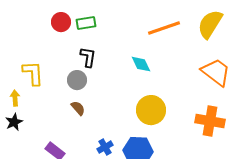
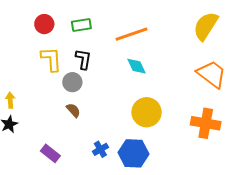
red circle: (61, 22) -> (44, 24), moved
orange line: (164, 28) -> (131, 34), moved
yellow L-shape: (33, 73) -> (51, 59), moved

